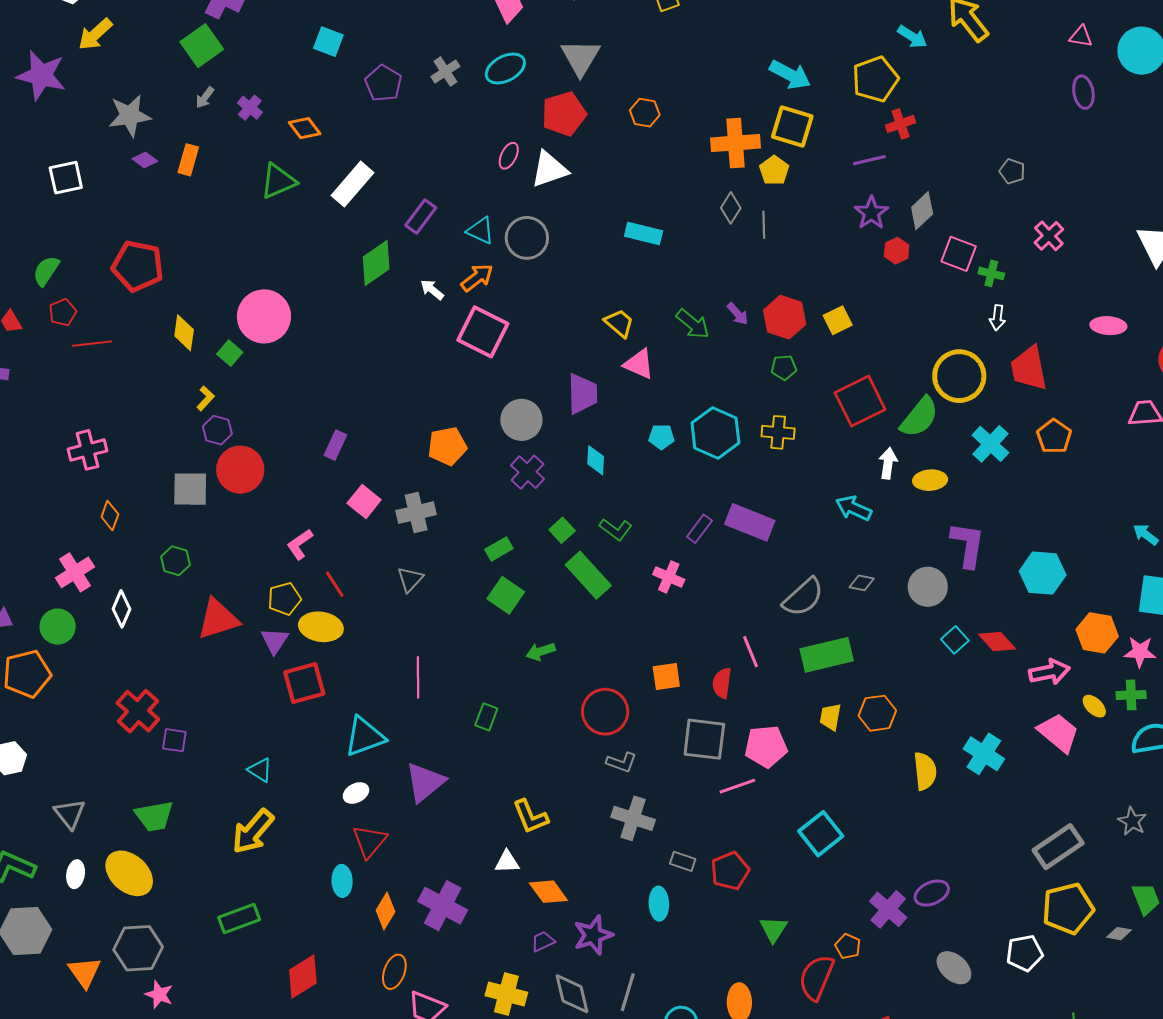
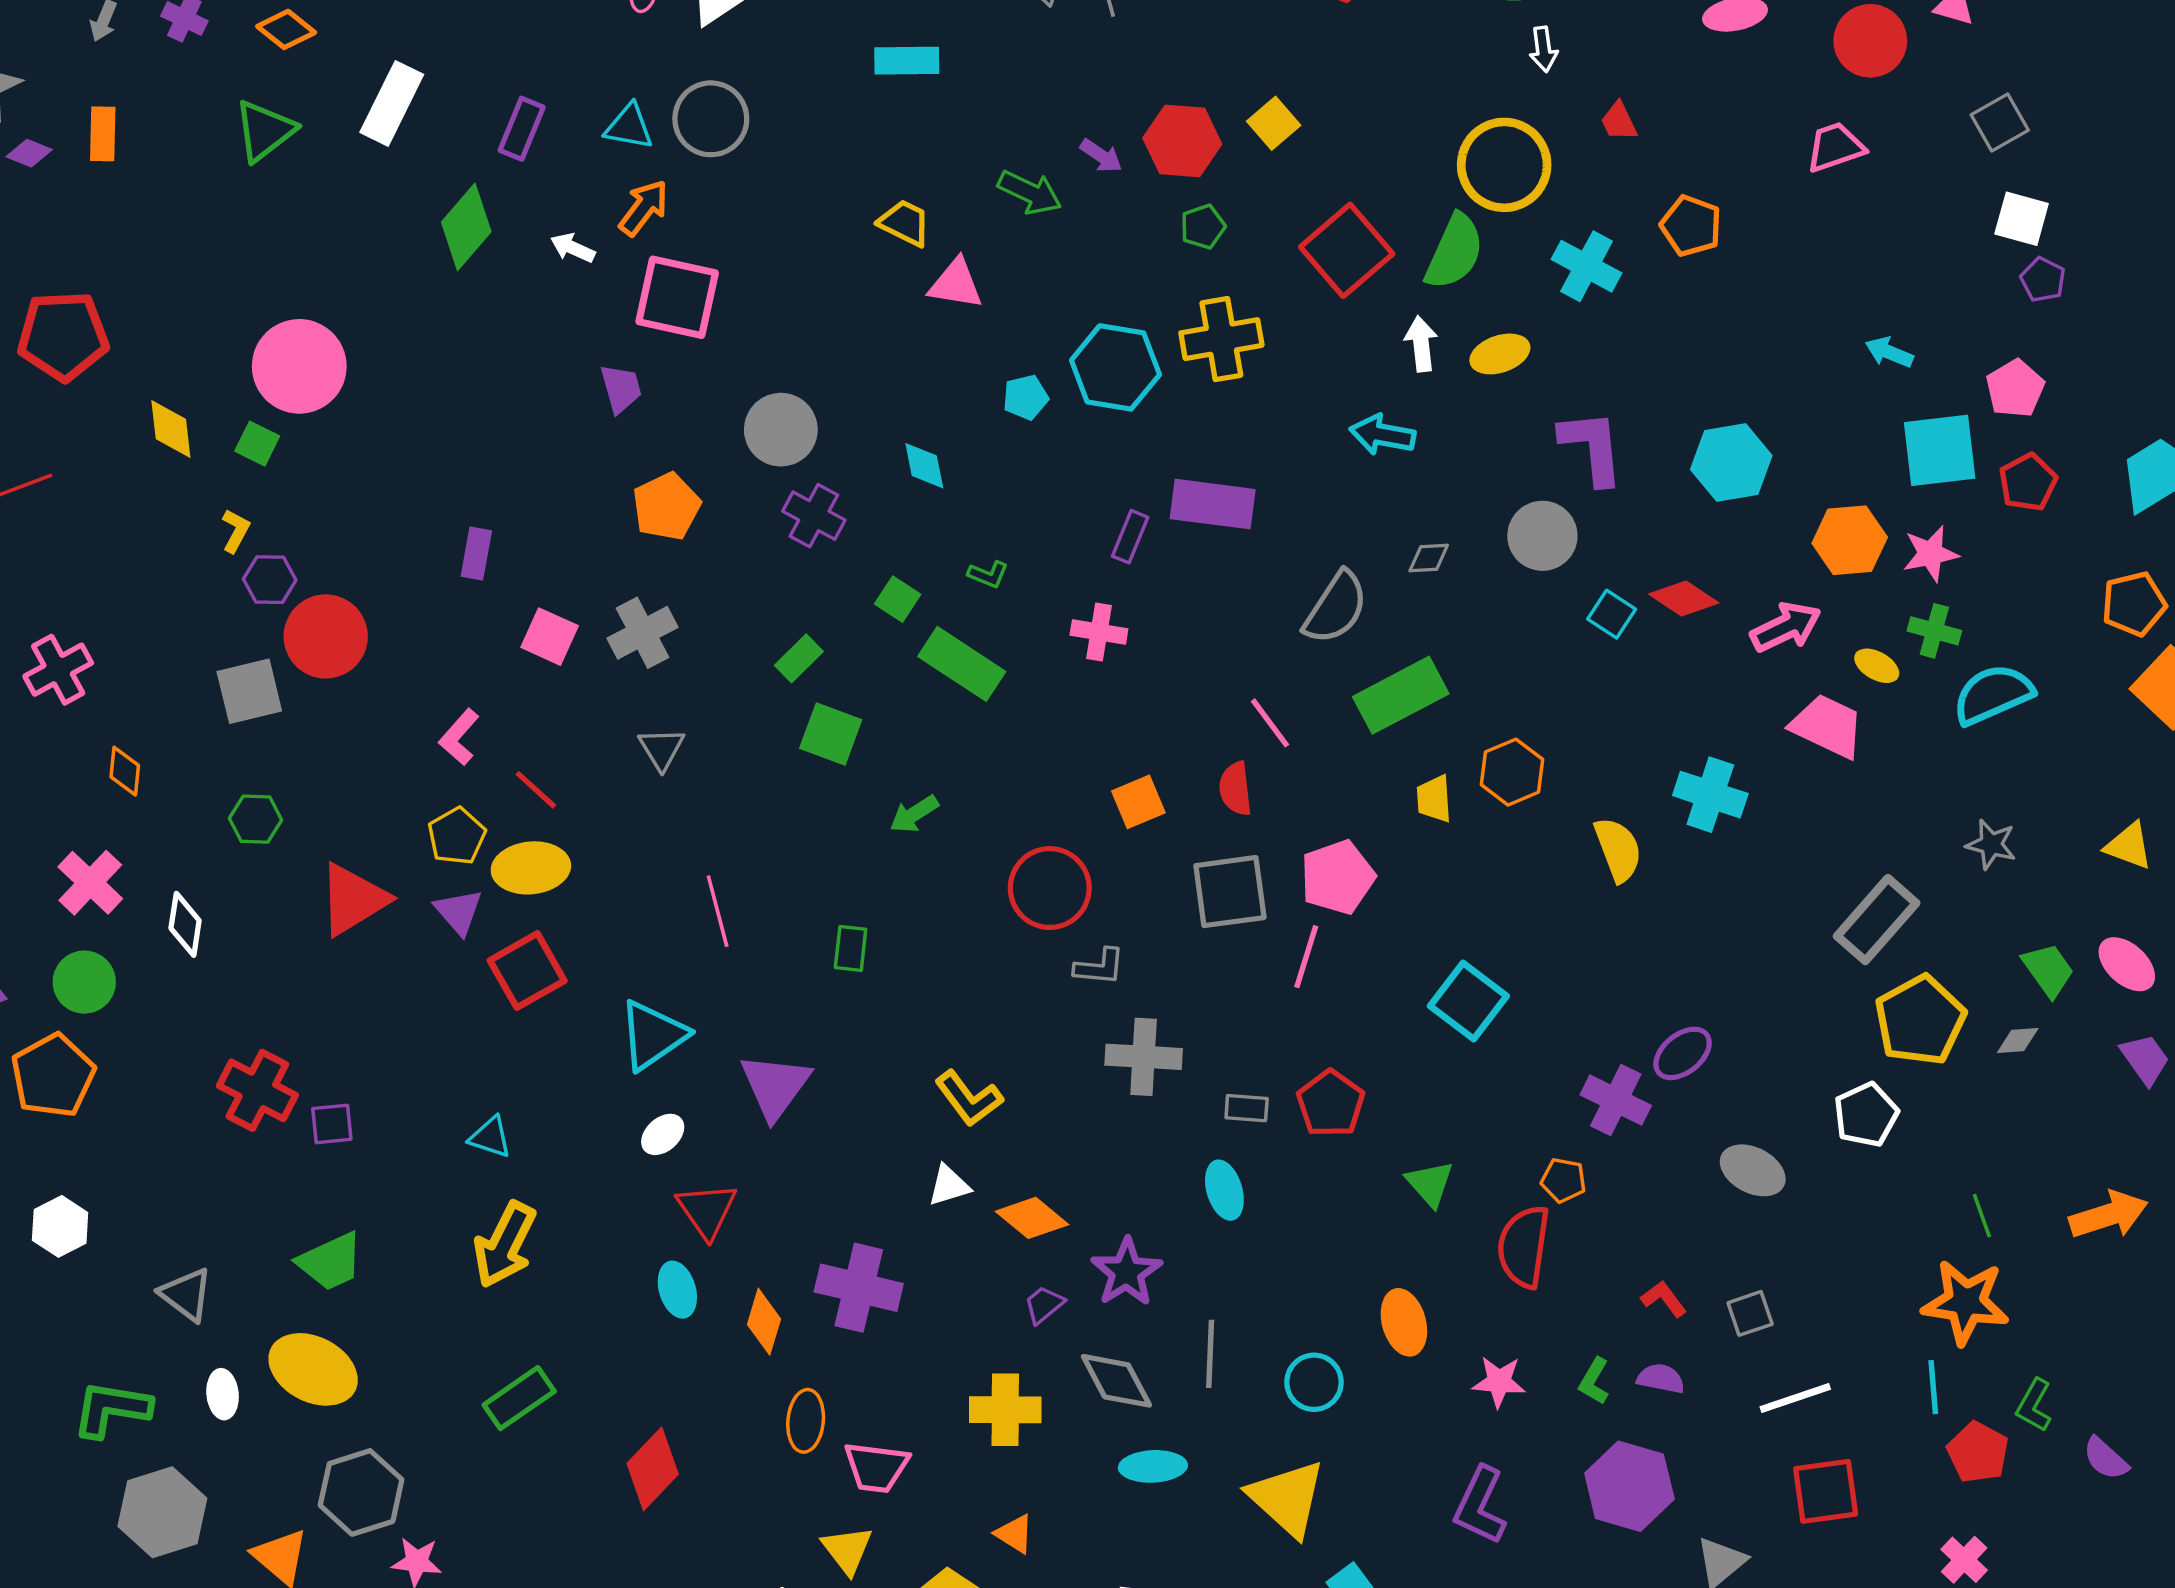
red trapezoid: (1029, 368) -> (1619, 121), size x0.5
purple trapezoid: (582, 394) -> (621, 388), moved, size x0.7
yellow cross: (778, 432) -> (1221, 339), size x1.4
green L-shape: (616, 529) -> (988, 574), size x0.7
green cross: (1131, 695) -> (1934, 631), turned 32
pink line: (737, 786) -> (1306, 957), turned -39

